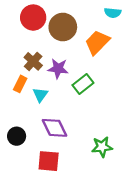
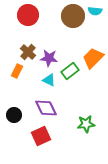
brown circle: (63, 27) -> (73, 16), moved
orange trapezoid: (97, 42) -> (93, 58), moved
cyan triangle: (40, 95) -> (49, 80), moved, turned -40
red square: (49, 161) -> (41, 136), turned -30

